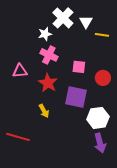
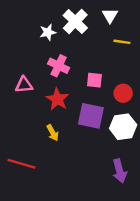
white triangle: (86, 22) -> (110, 16), moved
white star: (45, 34) -> (48, 32), moved
white hexagon: (98, 118) -> (123, 127), moved

